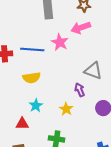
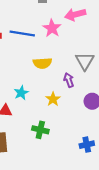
gray triangle: (93, 71) -> (85, 61), turned 36
yellow semicircle: (32, 78) -> (42, 63), moved

